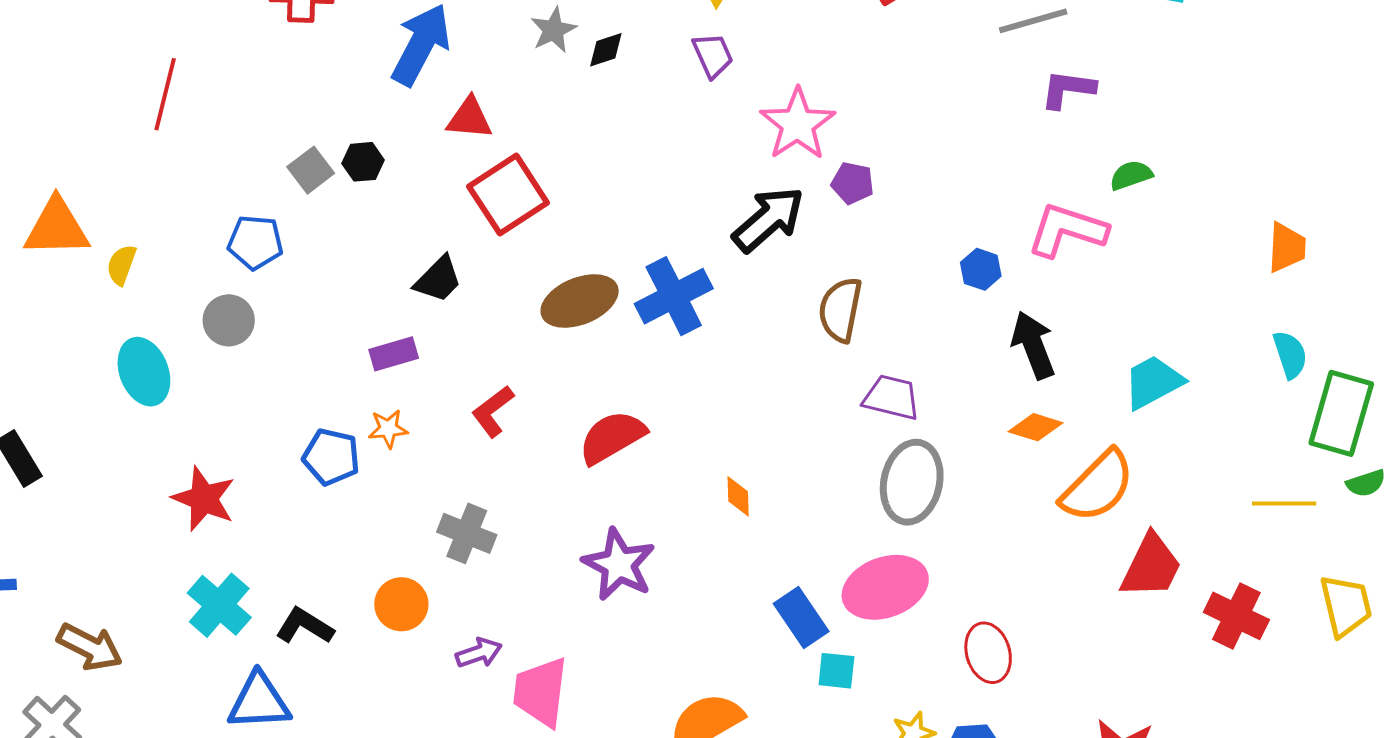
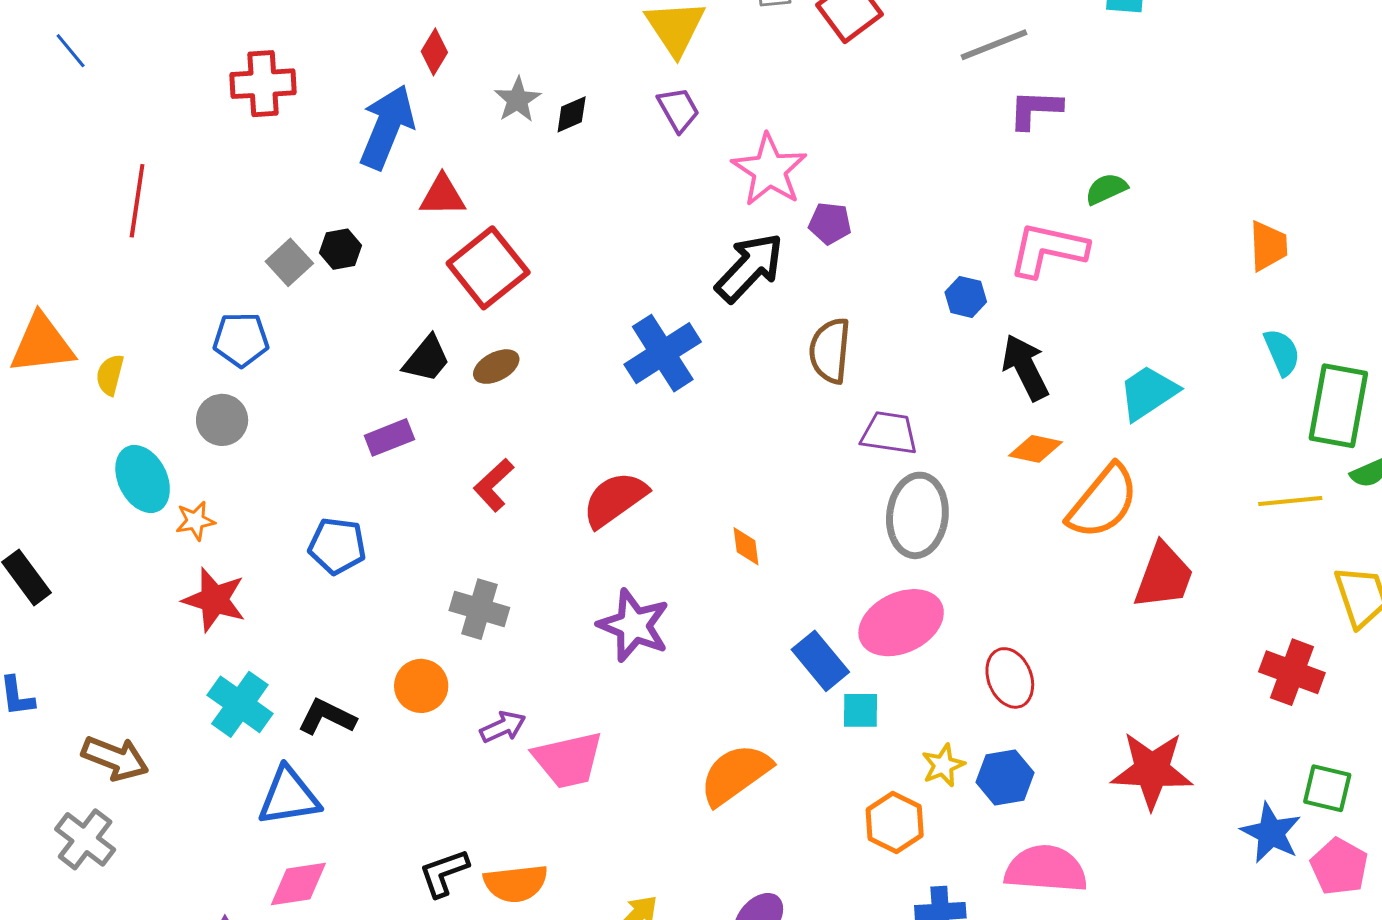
brown ellipse: (580, 301) -> (496, 367), moved, size x0.6
orange star: (388, 429) -> (195, 521), moved
red cross: (1236, 616) -> (1292, 672), moved
pink trapezoid: (541, 692) -> (568, 760), turned -104

